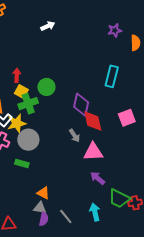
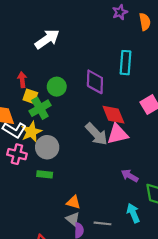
white arrow: (48, 26) -> (47, 39), moved, size x1.6
purple diamond: (81, 105) -> (95, 82), moved
gray arrow: (74, 136) -> (96, 134), size x1.6
pink triangle: (93, 152) -> (118, 134), moved
gray triangle: (40, 208) -> (73, 219), turned 40
gray line: (66, 216) -> (102, 223), turned -35

